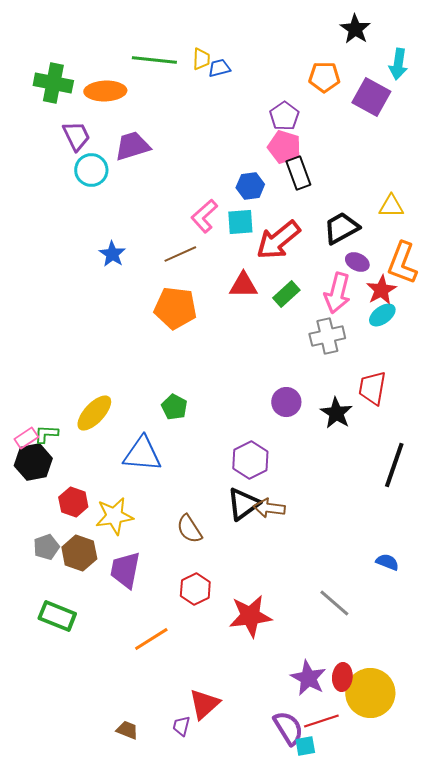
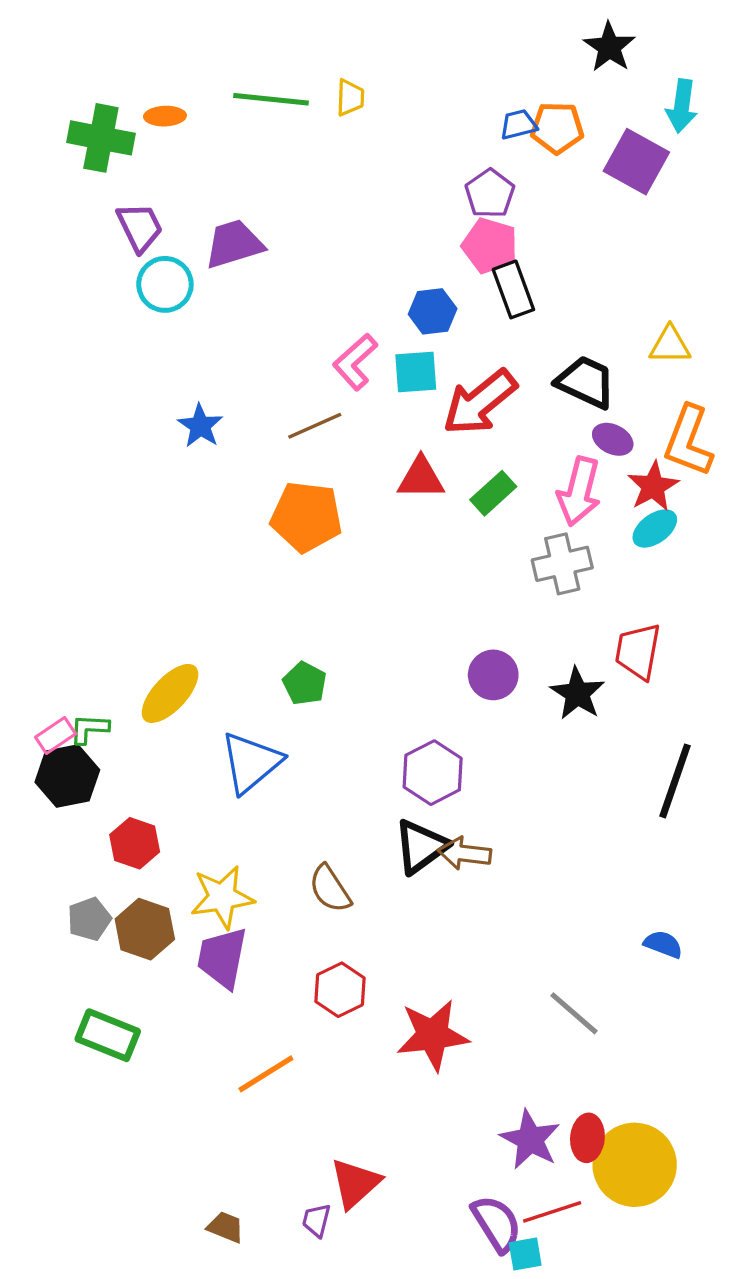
blue trapezoid: (219, 68) -> (518, 124), moved
orange ellipse: (105, 91) -> (165, 116), moved, size x0.6
black trapezoid: (341, 228) -> (586, 382), turned 54
blue triangle: (142, 454) -> (251, 762), turned -45
yellow star: (114, 516) -> (222, 897), moved

